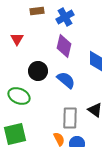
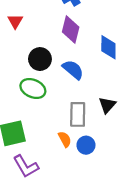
green ellipse: (19, 96) -> (33, 89), moved
black triangle: (95, 110) -> (107, 105), turned 35

